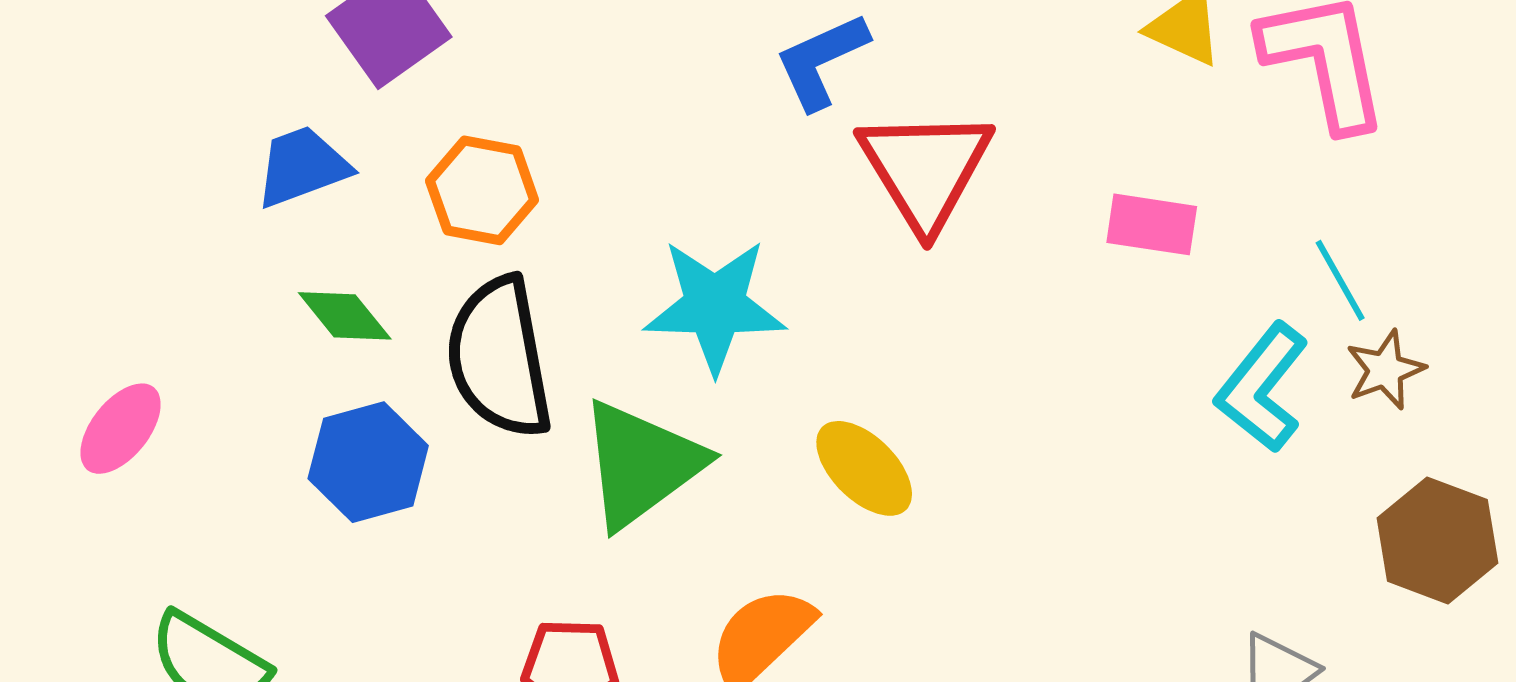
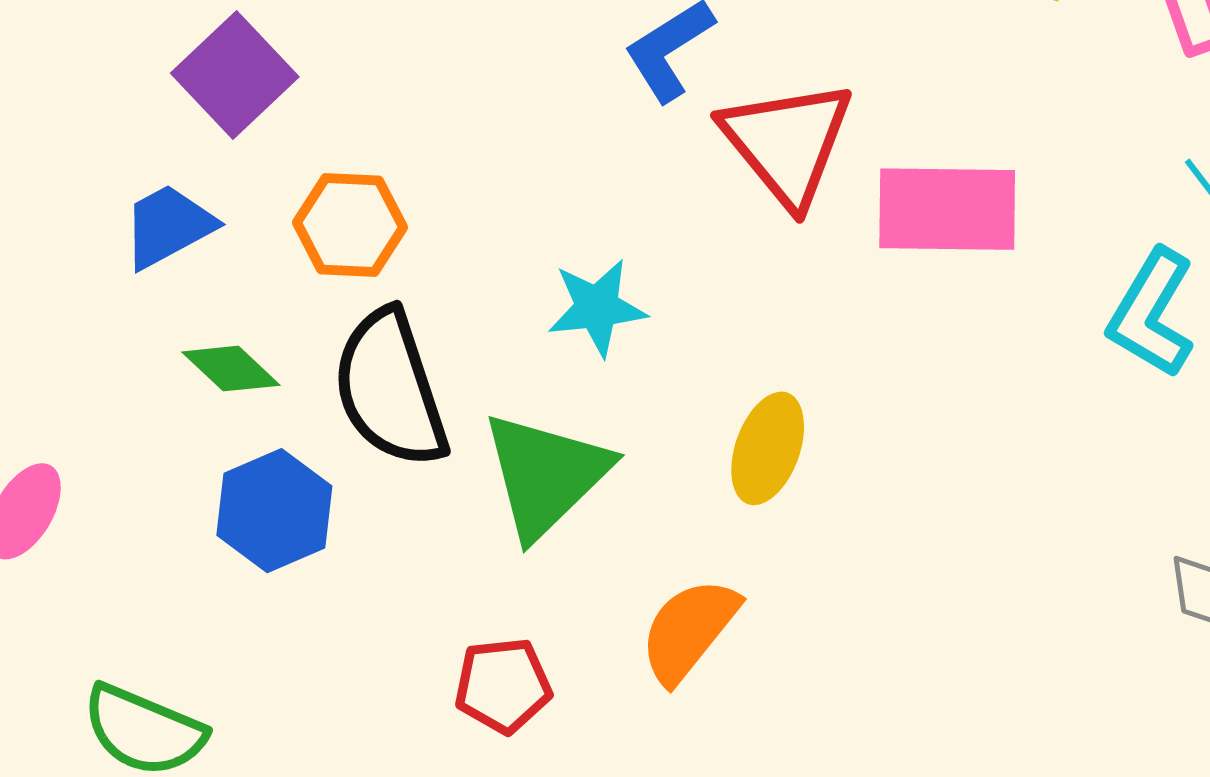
pink rectangle: (1152, 224) -> (947, 209), moved, size x1.6
cyan star: (715, 306) -> (597, 308), size x0.7
yellow ellipse: (864, 468) -> (768, 448), turned 73

